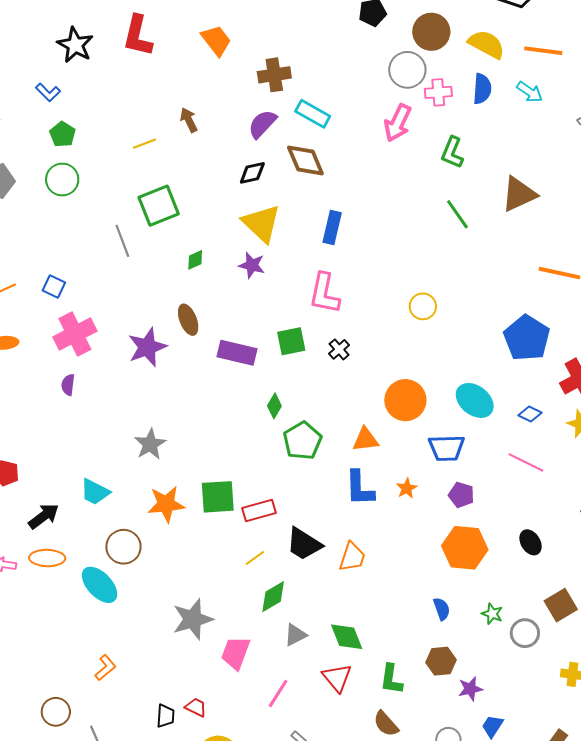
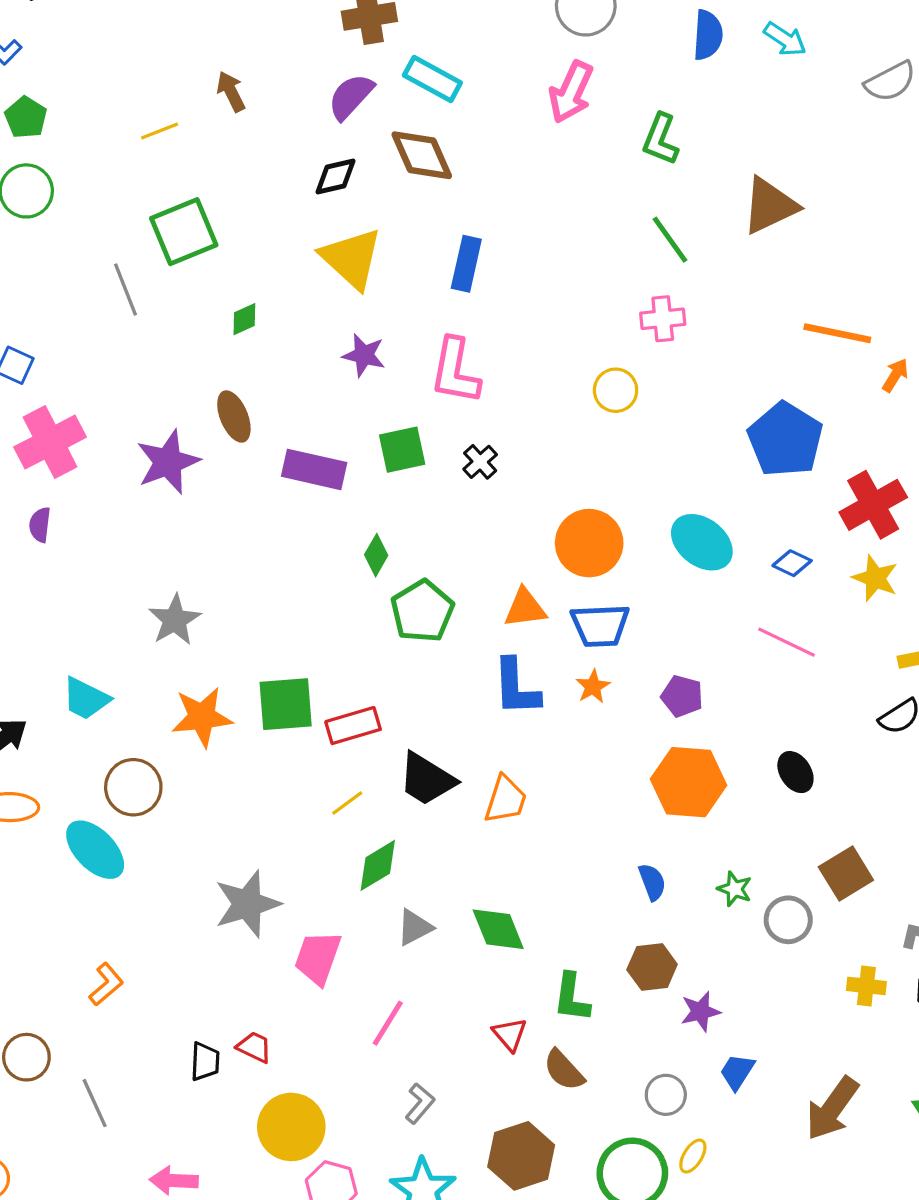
pink cross: (438, 92) -> (663, 319), moved
purple star: (252, 265) -> (364, 355), moved
blue trapezoid: (446, 448) -> (600, 625), moved
red triangle: (337, 678) -> (510, 1034), moved, size x0.7

